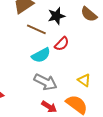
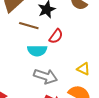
cyan semicircle: (41, 55) -> (37, 51), turned 36

